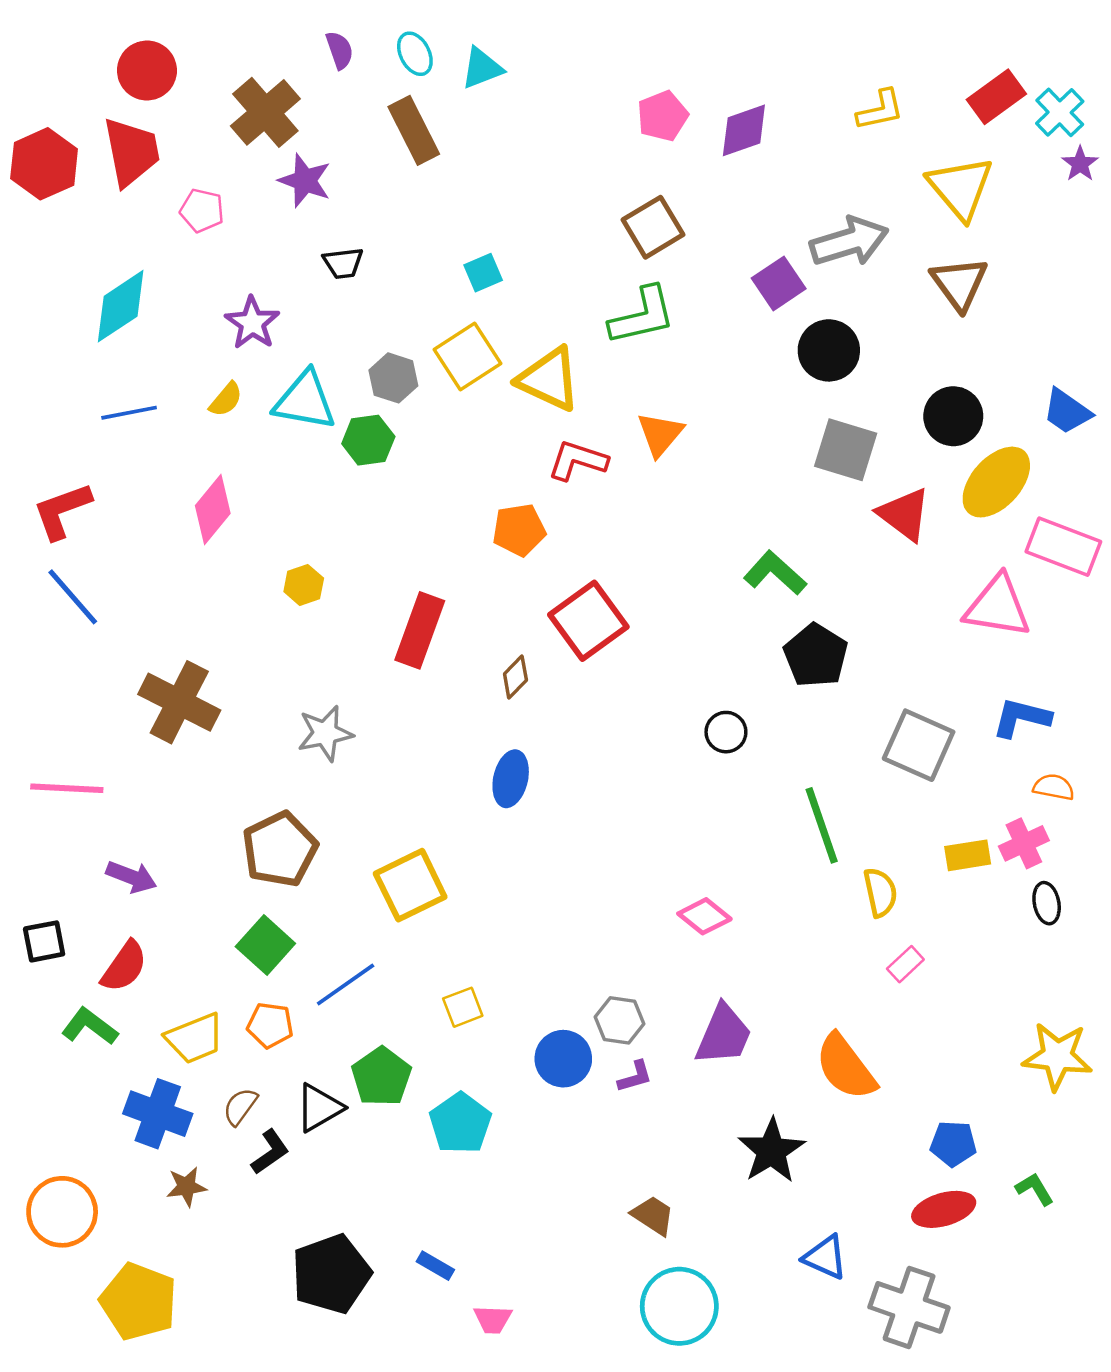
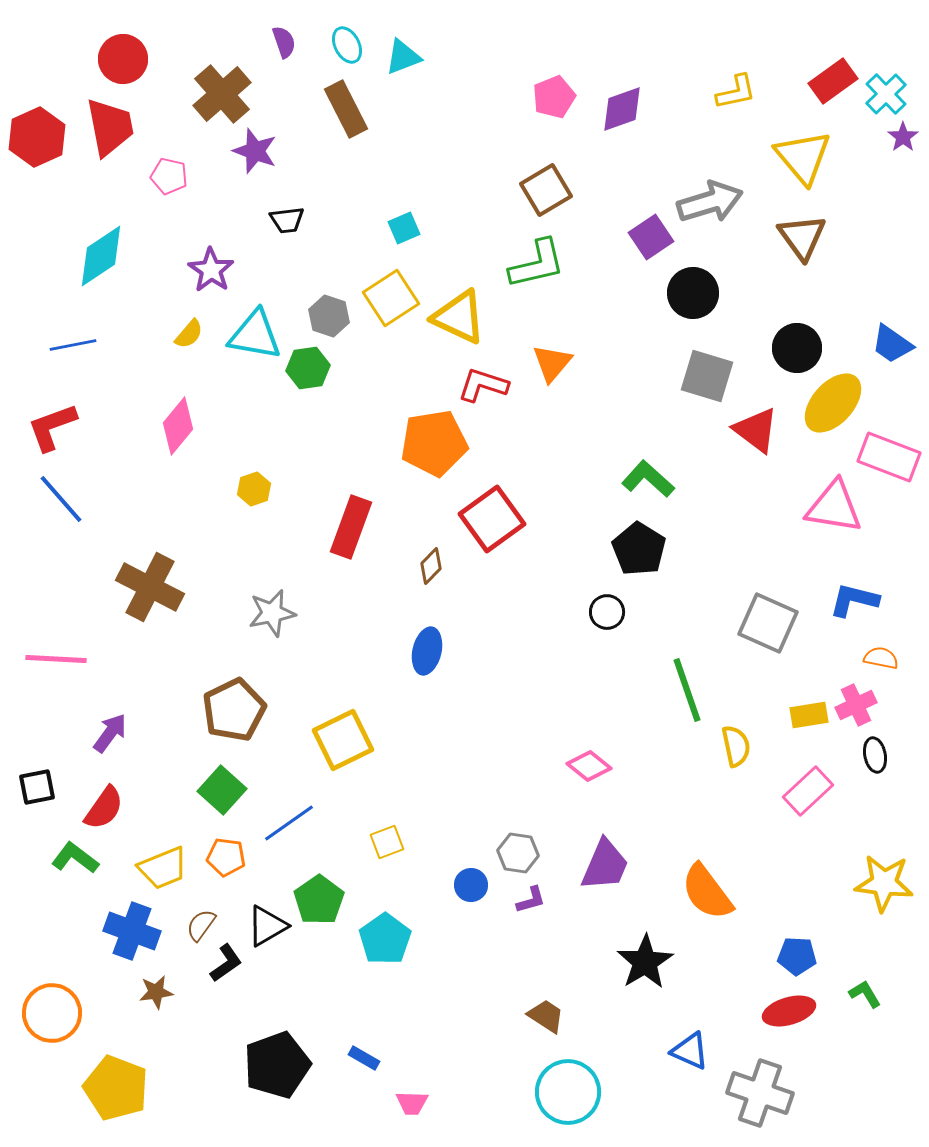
blue line: (129, 413) -> (73, 345), moved
orange pentagon: (519, 530) -> (434, 443), size x1.5
black pentagon: (816, 655) -> (639, 549), moved
purple arrow: (131, 877) -> (110, 733), turned -75
pink rectangle: (905, 964) -> (808, 791), moved, size x1.6
blue circle: (563, 1059) -> (471, 885), size x0.7

